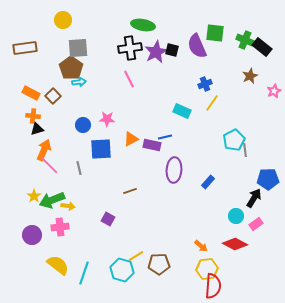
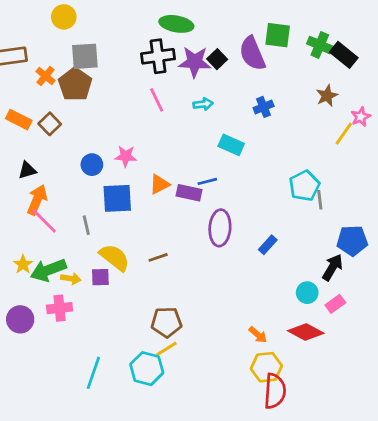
black square: (172, 50) -> (217, 59), turned 32
purple star: (156, 52) -> (195, 62), turned 30
cyan arrow: (79, 82) -> (203, 104), moved
yellow line: (212, 103) -> (344, 134), moved
orange cross: (33, 116) -> (46, 76), moved, turned 32
purple square: (108, 219) -> (100, 277), moved, turned -32
brown pentagon: (159, 264) -> (166, 322), moved
yellow semicircle: (58, 265) -> (114, 257), moved

